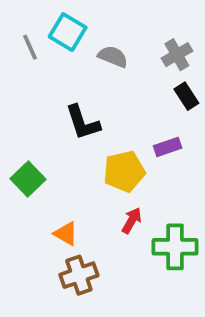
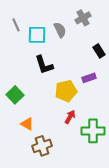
cyan square: (68, 32) -> (37, 35), moved, turned -30
gray cross: (177, 55) -> (83, 18), moved
gray semicircle: (113, 57) -> (60, 30), turned 42
orange triangle: (66, 234) -> (27, 124), moved

